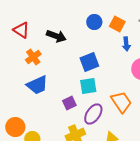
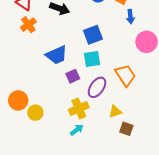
orange cross: (33, 57) -> (28, 25), moved
blue trapezoid: (37, 85) -> (57, 55), moved

